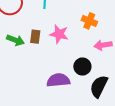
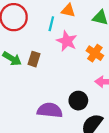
pink star: (59, 34) -> (67, 41), moved

